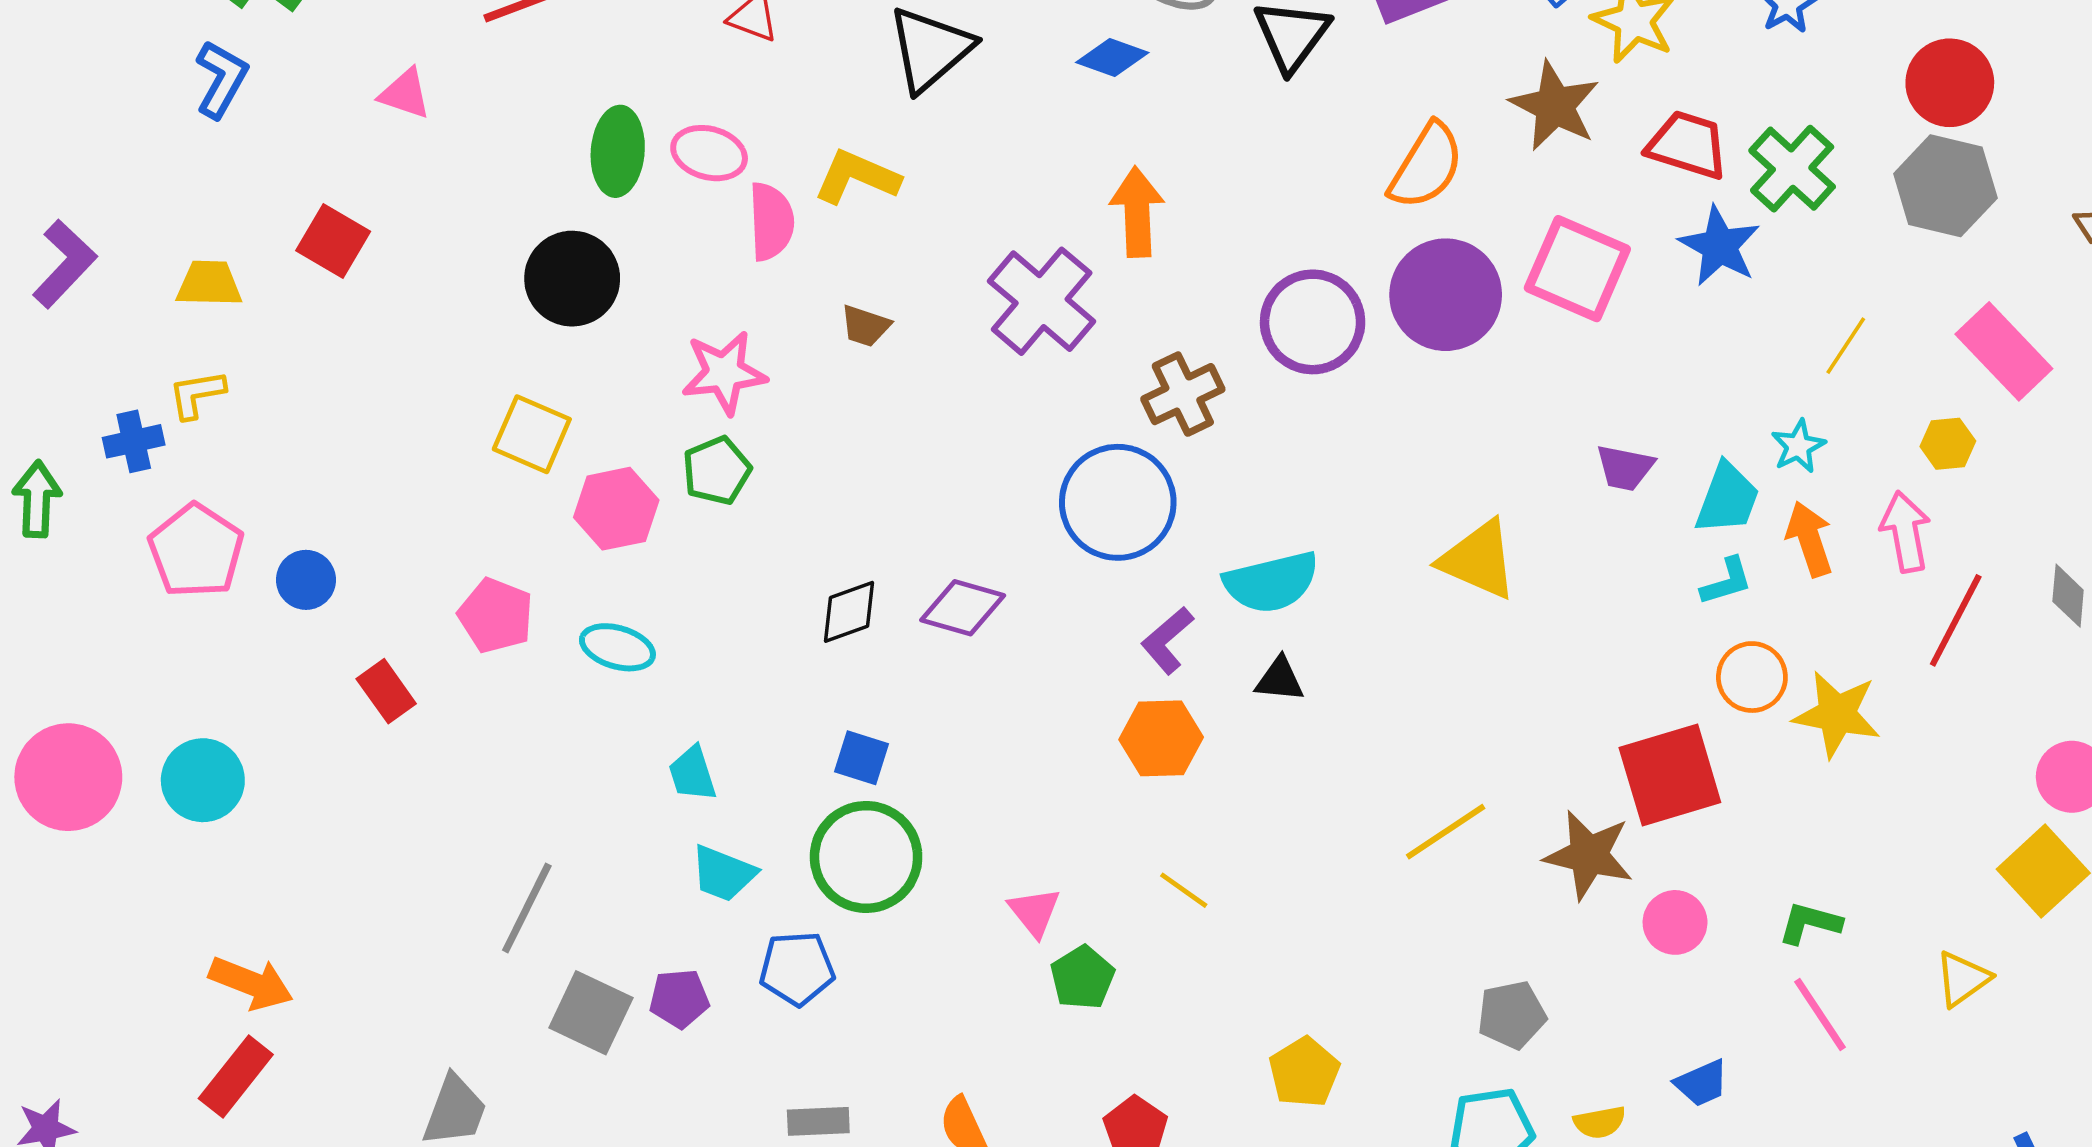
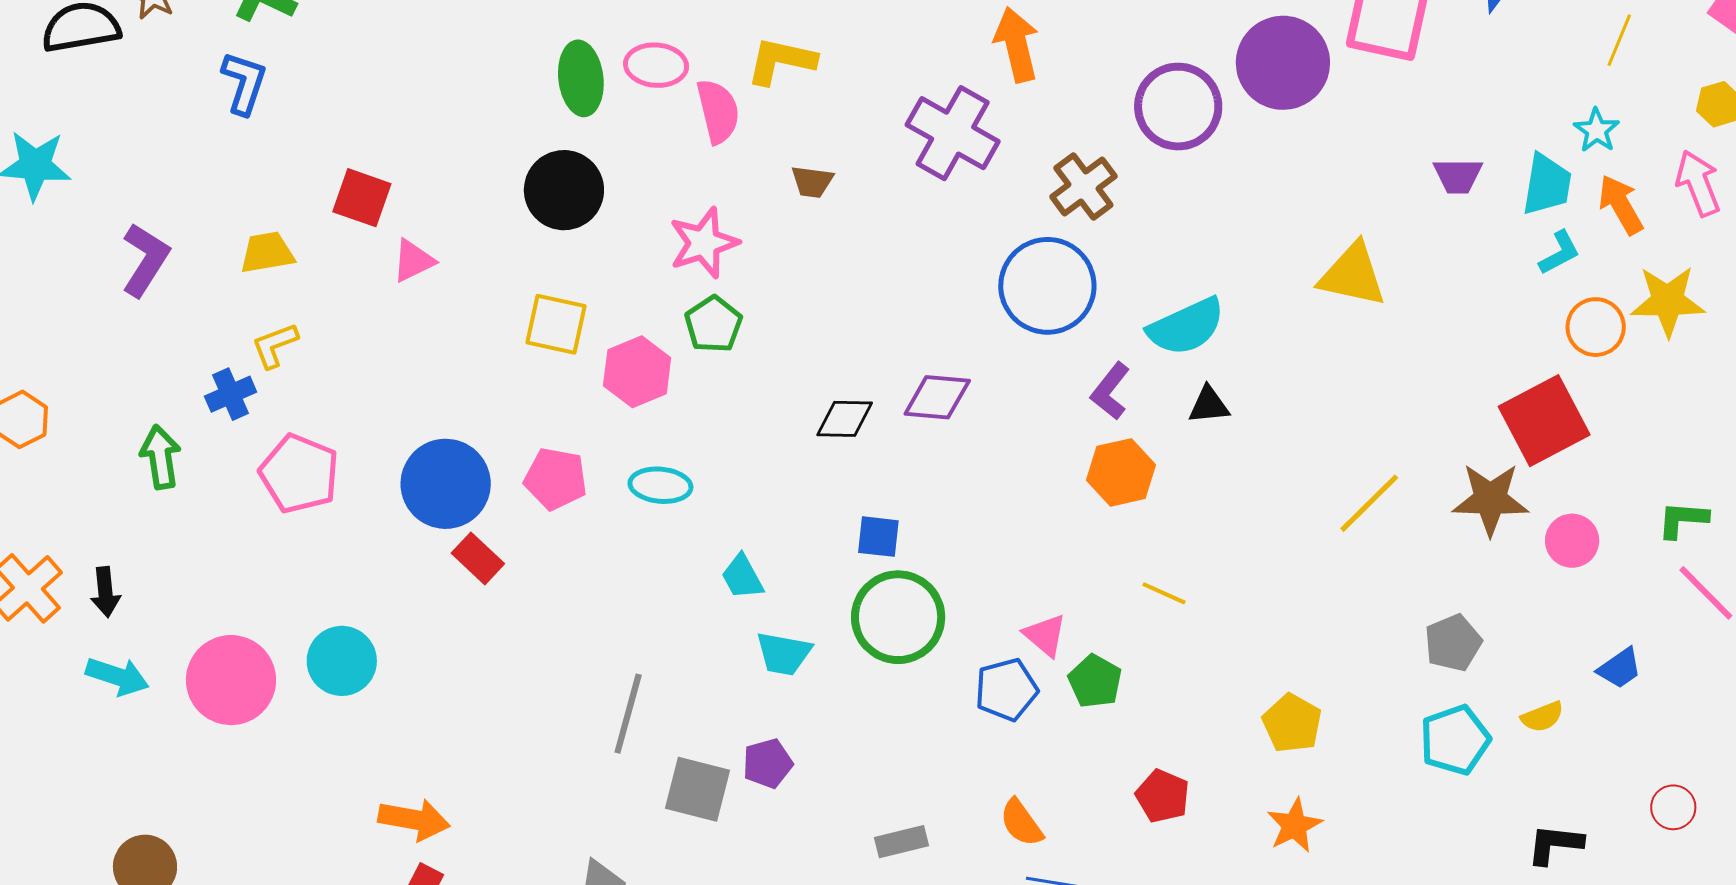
pink triangle: (405, 94) -> (413, 261), moved, turned -33
blue circle: (306, 580) -> (446, 484), moved, size x1.8
black diamond: (849, 612) -> (845, 419), turned 32
yellow star: (1837, 714) -> (1668, 301), moved
blue pentagon: (797, 968) -> (1006, 690), moved

